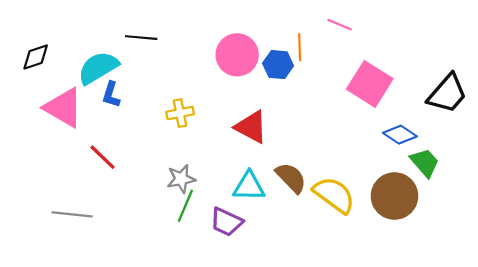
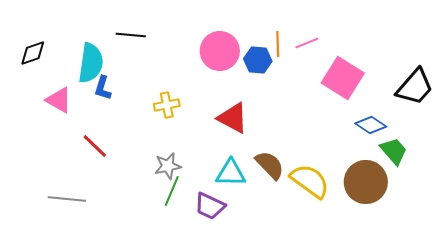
pink line: (340, 25) -> (307, 43), moved, turned -45
cyan semicircle: (98, 68) -> (91, 63), turned 129
pink triangle: (64, 108) -> (59, 100), size x0.7

